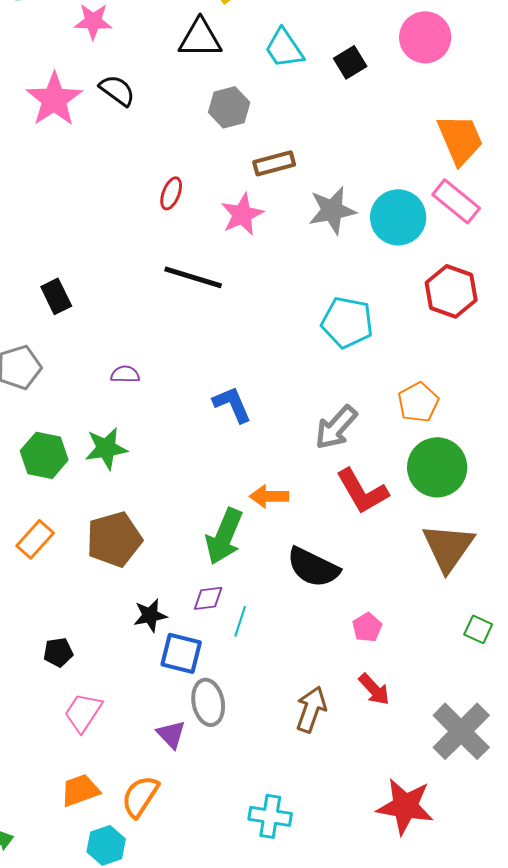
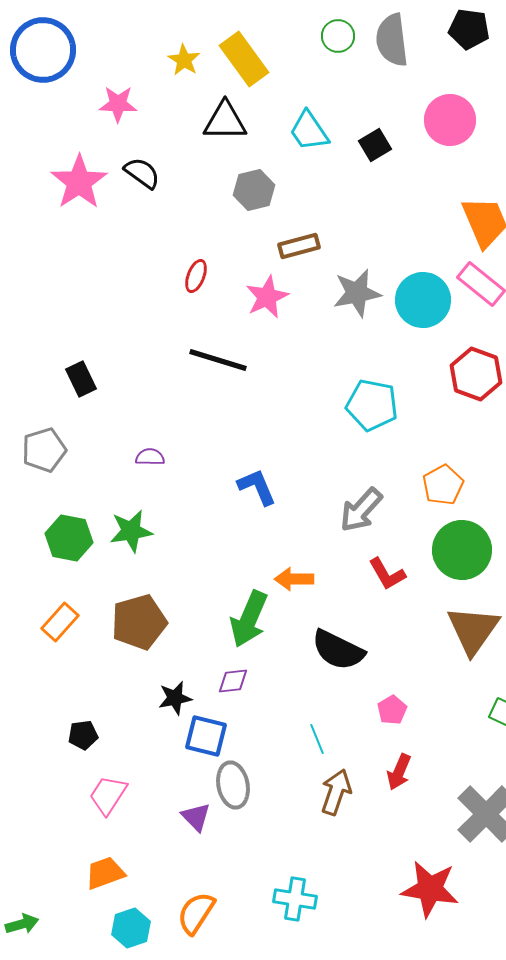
red L-shape: (362, 491) -> (387, 574), size x0.7
cyan line: (240, 621) -> (317, 739), moved, turned -40
red arrow: (374, 689) -> (399, 772), turned 66
orange semicircle: (140, 796) -> (196, 913), moved

